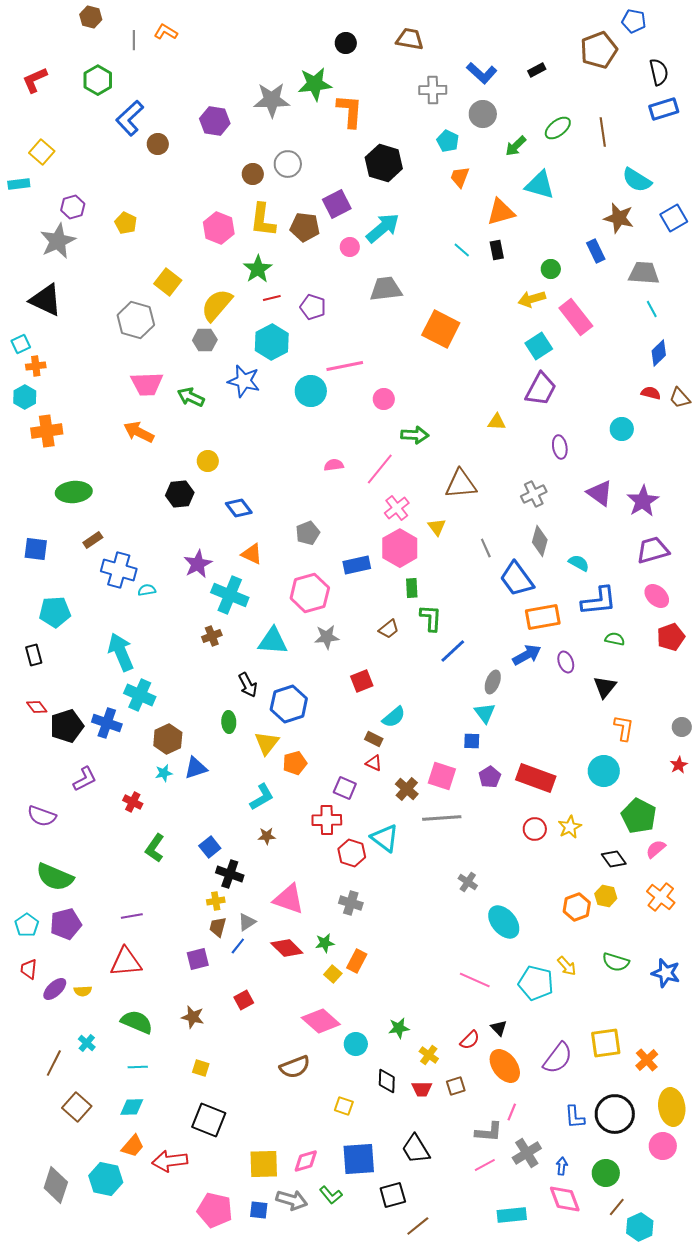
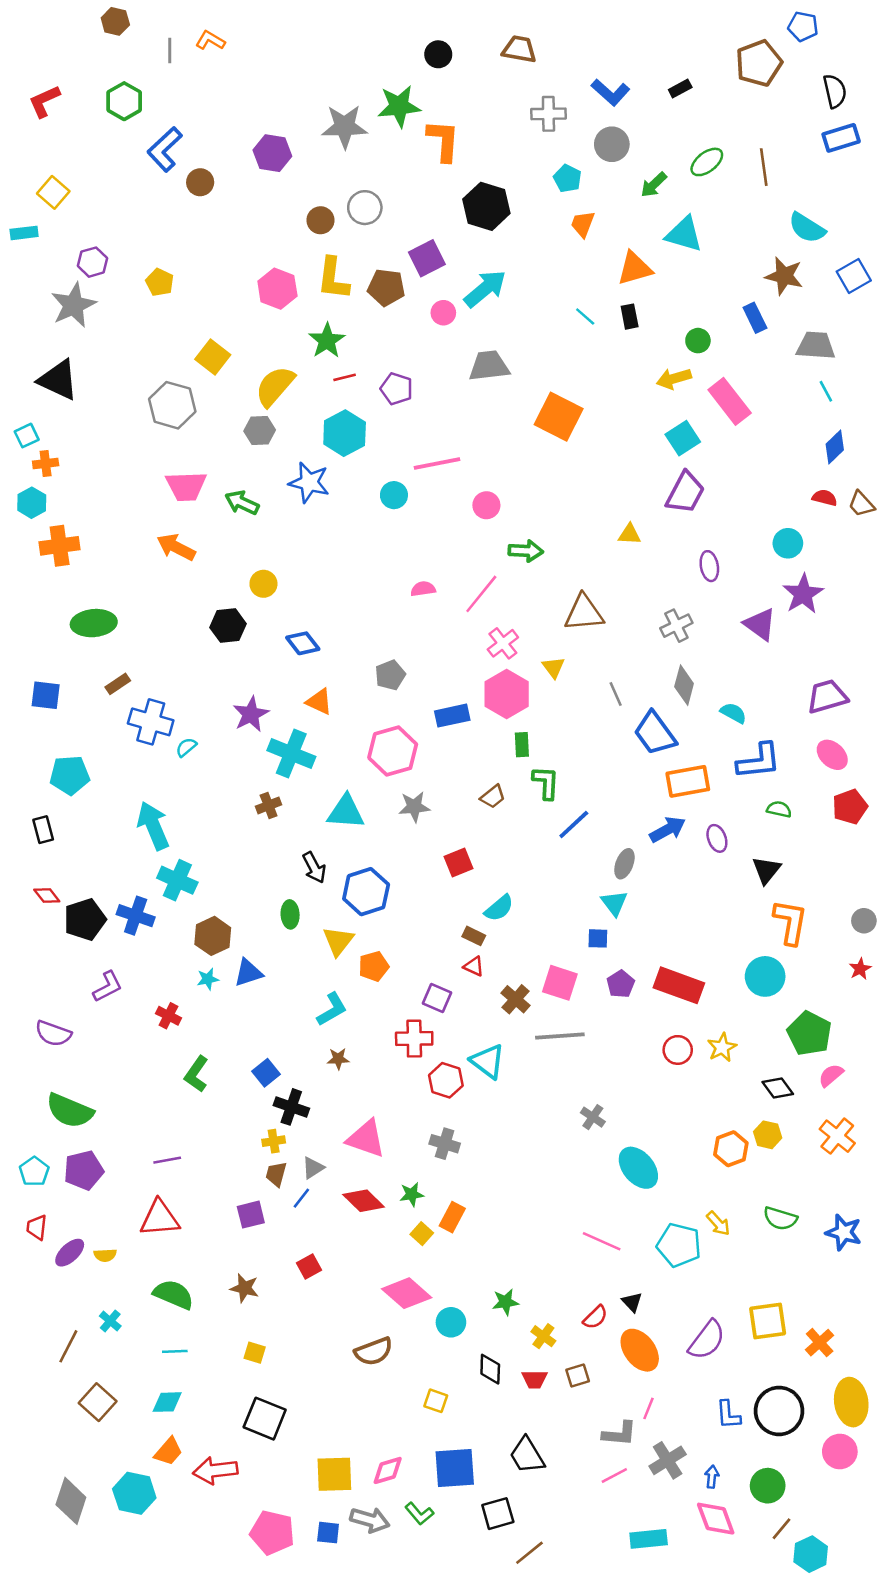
cyan circle: (311, 391) -> (394, 495), size x0.7
purple star: (643, 501) -> (803, 594), moved
cyan semicircle: (147, 590) -> (186, 747), turned -30
orange L-shape: (624, 728) -> (790, 922), size x1.4

